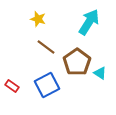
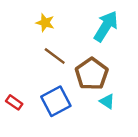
cyan triangle: (100, 73) -> (107, 101), moved

